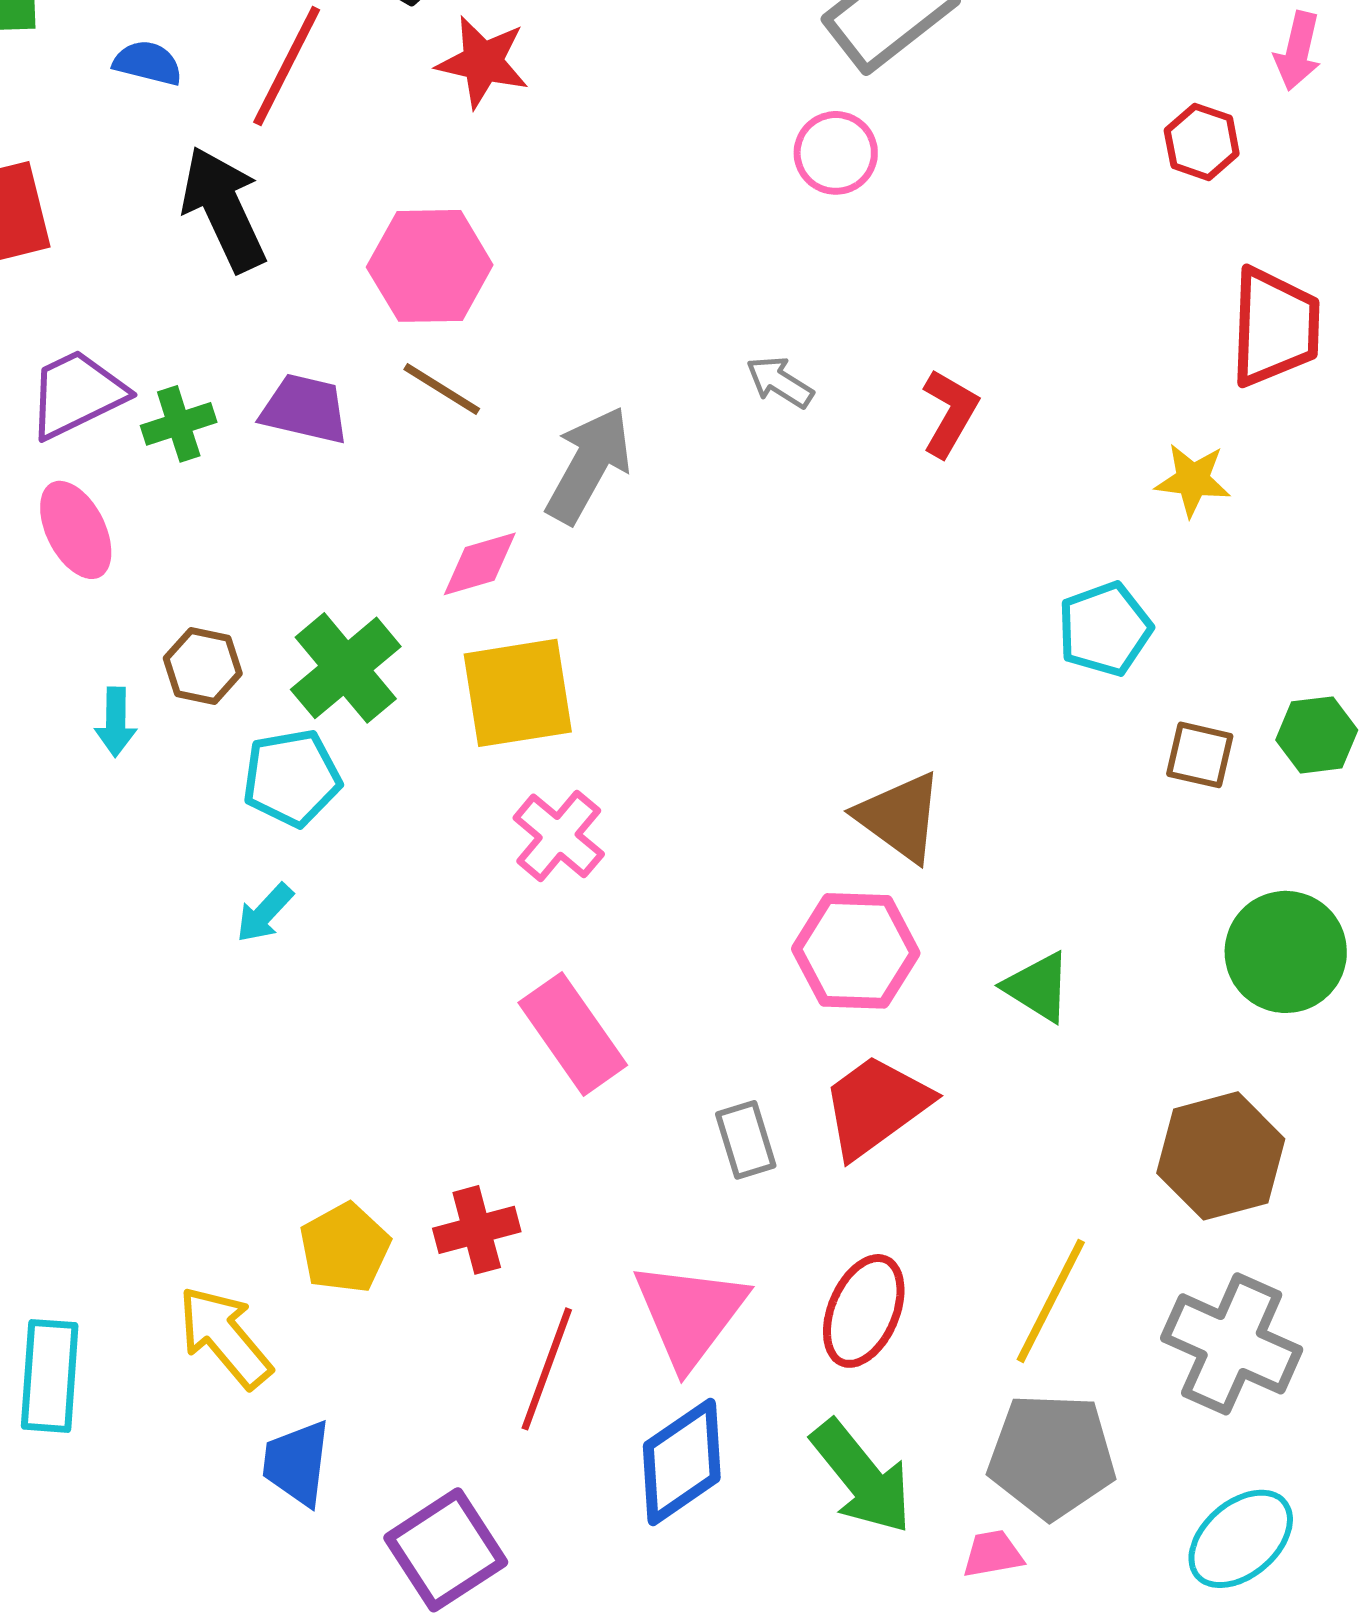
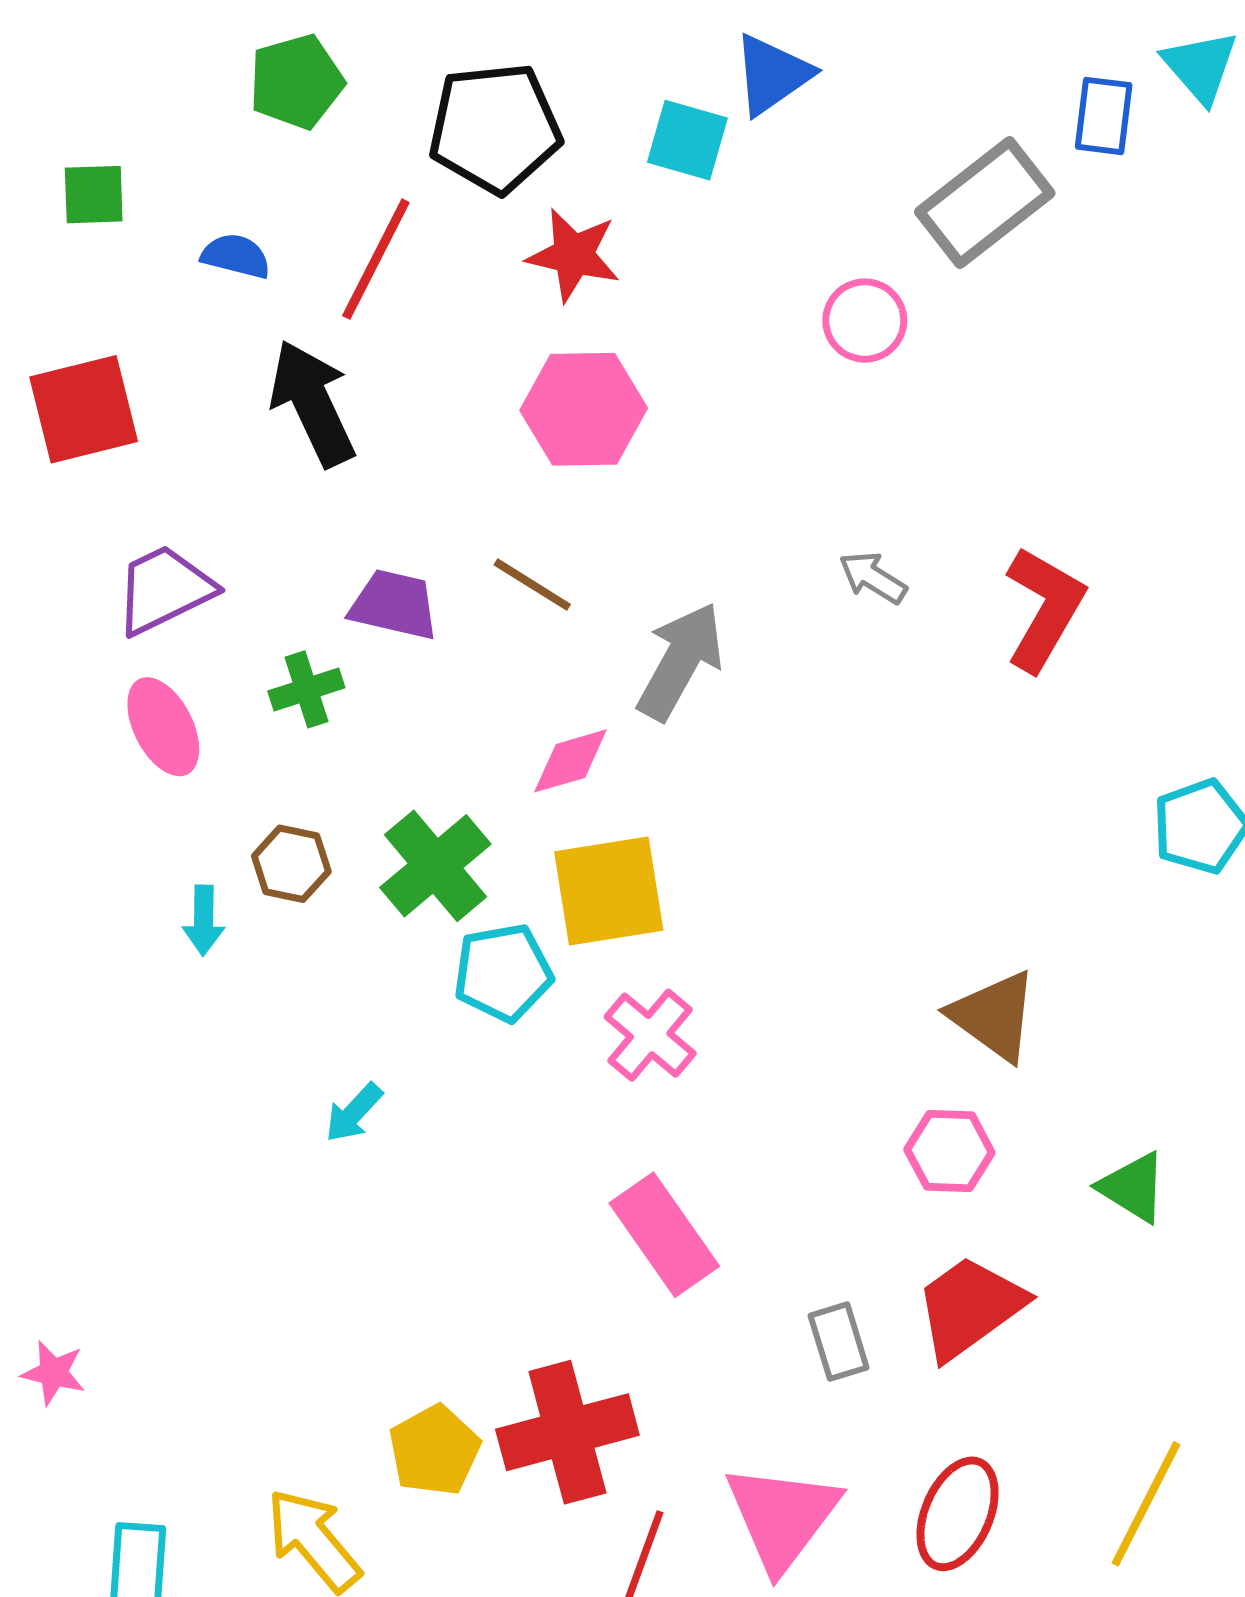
pink circle: (836, 153) -> (865, 321), moved
pink hexagon: (430, 266) -> (584, 409), moved
red L-shape: (950, 413) -> (1044, 609), size x1.4
green cross: (179, 424) -> (306, 689), moved
cyan pentagon: (292, 778) -> (503, 973), moved
pink hexagon: (856, 951) -> (949, 1151), size x0.7
red cross: (477, 1230) -> (567, 1432), size x1.6

